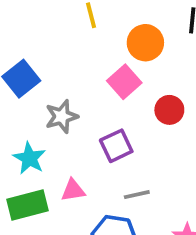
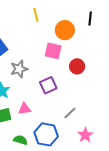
pink square: (124, 82) -> (53, 51), turned -36
gray line: (137, 195) -> (70, 113), moved, turned -32

